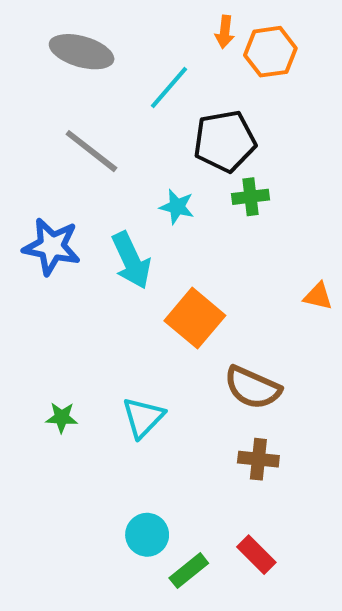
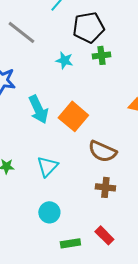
cyan arrow: (131, 260) -> (38, 109), moved
cyan circle: (147, 535) -> (49, 212), moved
green rectangle: (189, 571) -> (70, 243), turned 30

